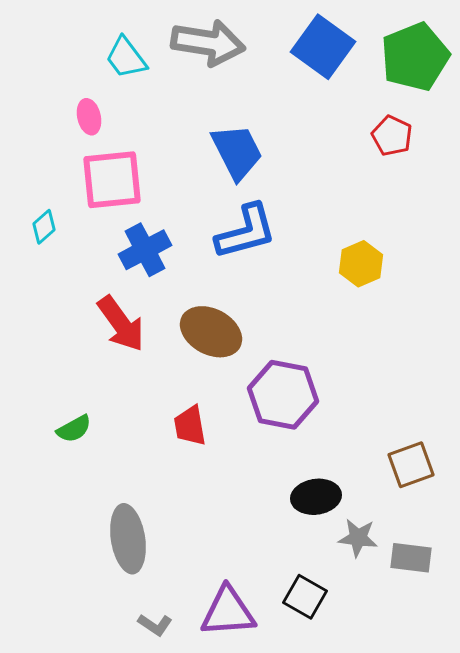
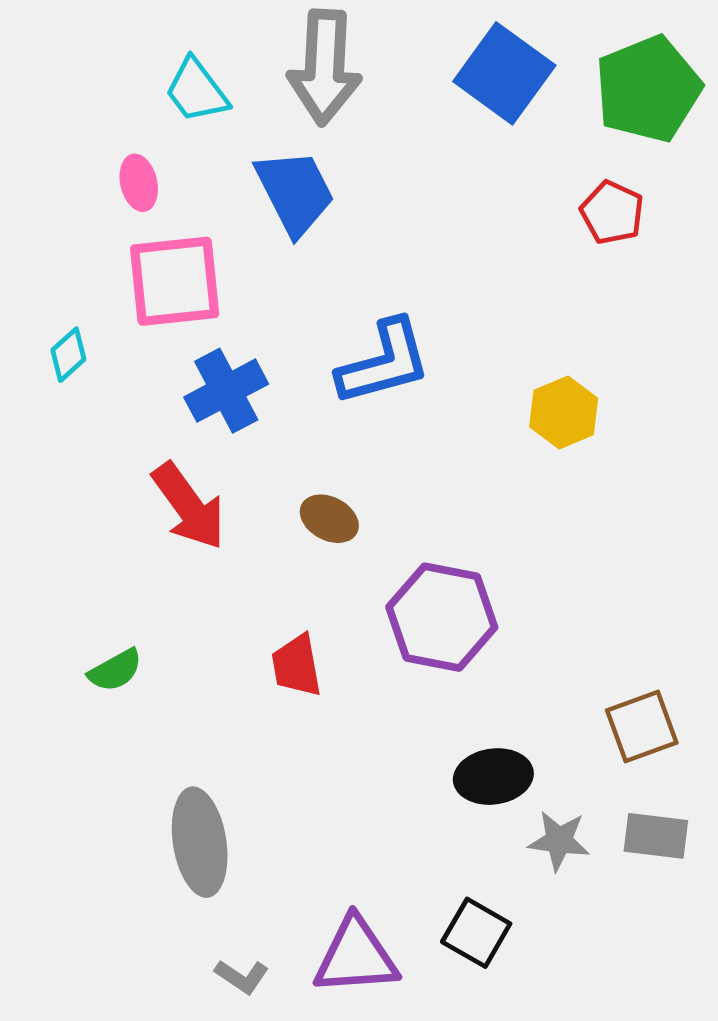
gray arrow: (208, 43) -> (325, 67), turned 84
blue trapezoid: (237, 152) -> (295, 192), moved
brown ellipse: (211, 332) -> (329, 519), size x0.6
gray rectangle: (411, 558) -> (656, 836), moved

